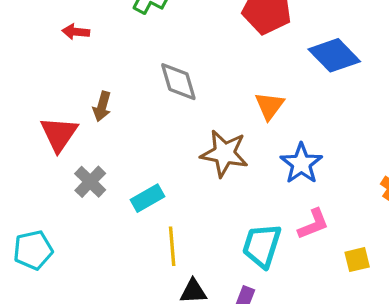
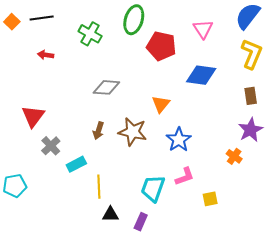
blue diamond: (334, 55) -> (201, 75), turned -40
gray diamond: (178, 82) -> (106, 87), turned -72
brown arrow: (102, 106) -> (98, 131), moved
cyan rectangle: (148, 198) -> (76, 164), moved

